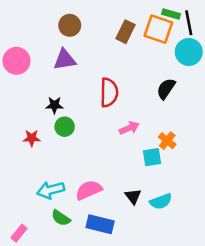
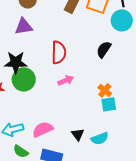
black star: (54, 105) -> (16, 62), size x1.6
green circle: (65, 127) -> (24, 79), size x1.5
pink arrow: (129, 128) -> (66, 80), moved
cyan square: (152, 157) -> (109, 104), moved

